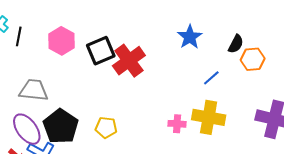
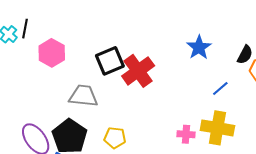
black line: (19, 36) -> (25, 29), moved
pink hexagon: (61, 41) -> (52, 53), moved
gray trapezoid: (34, 90) -> (83, 96), moved

